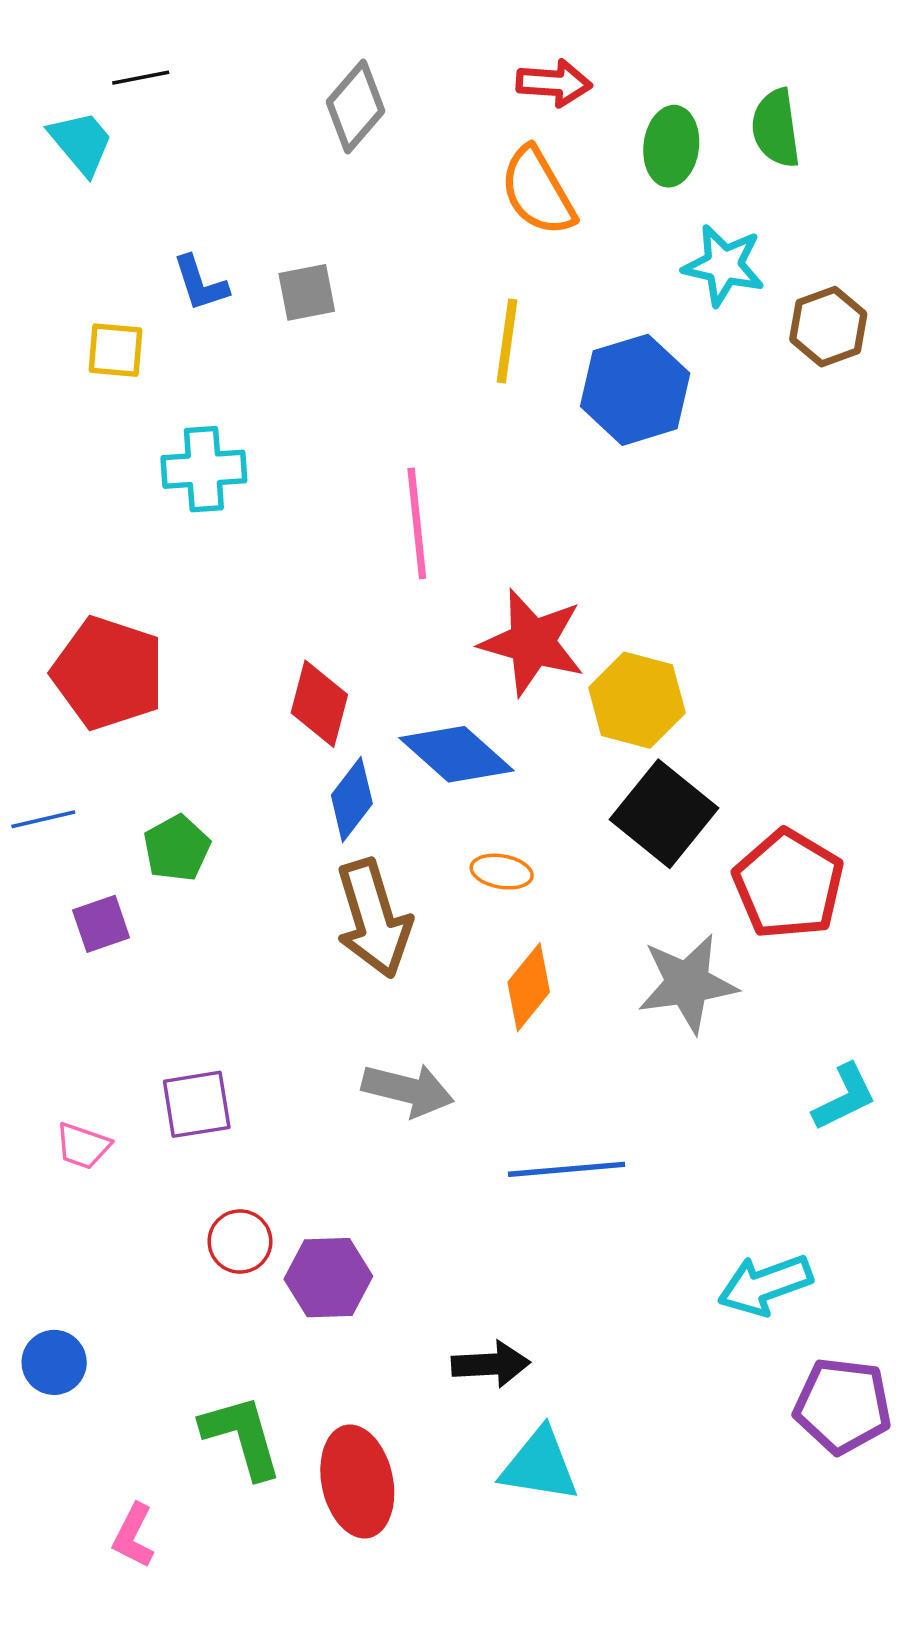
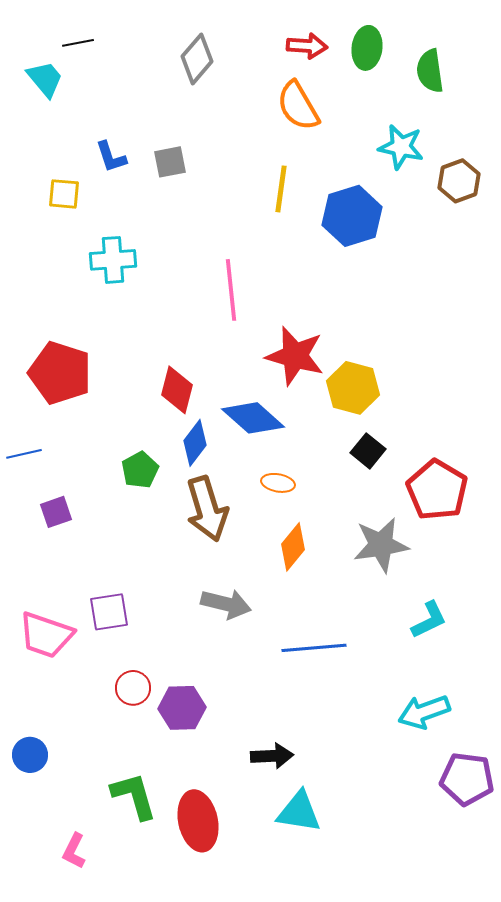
green ellipse: (671, 146) -> (367, 48), moved
black square: (664, 814) -> (368, 451), size x0.6
green pentagon: (177, 848) -> (140, 470), moved
cyan L-shape: (844, 1097) -> (429, 620), moved
pink trapezoid: (83, 1146) -> (46, 635), size x1.8

